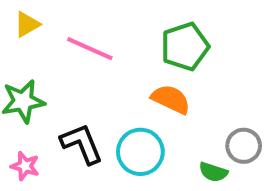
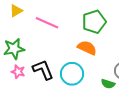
pink star: (25, 166) -> (18, 72), moved

